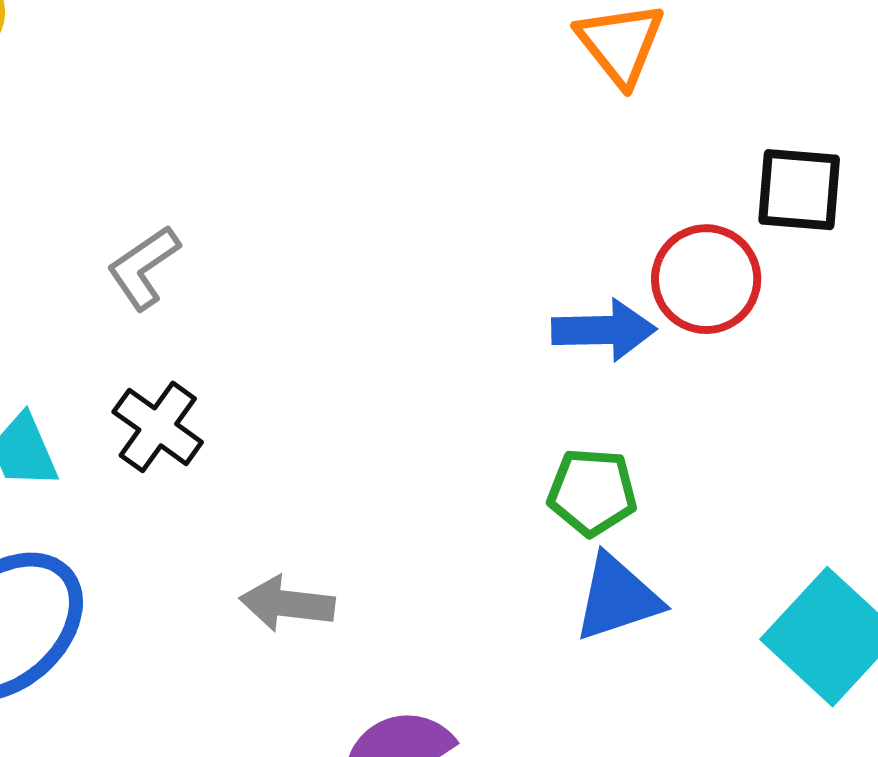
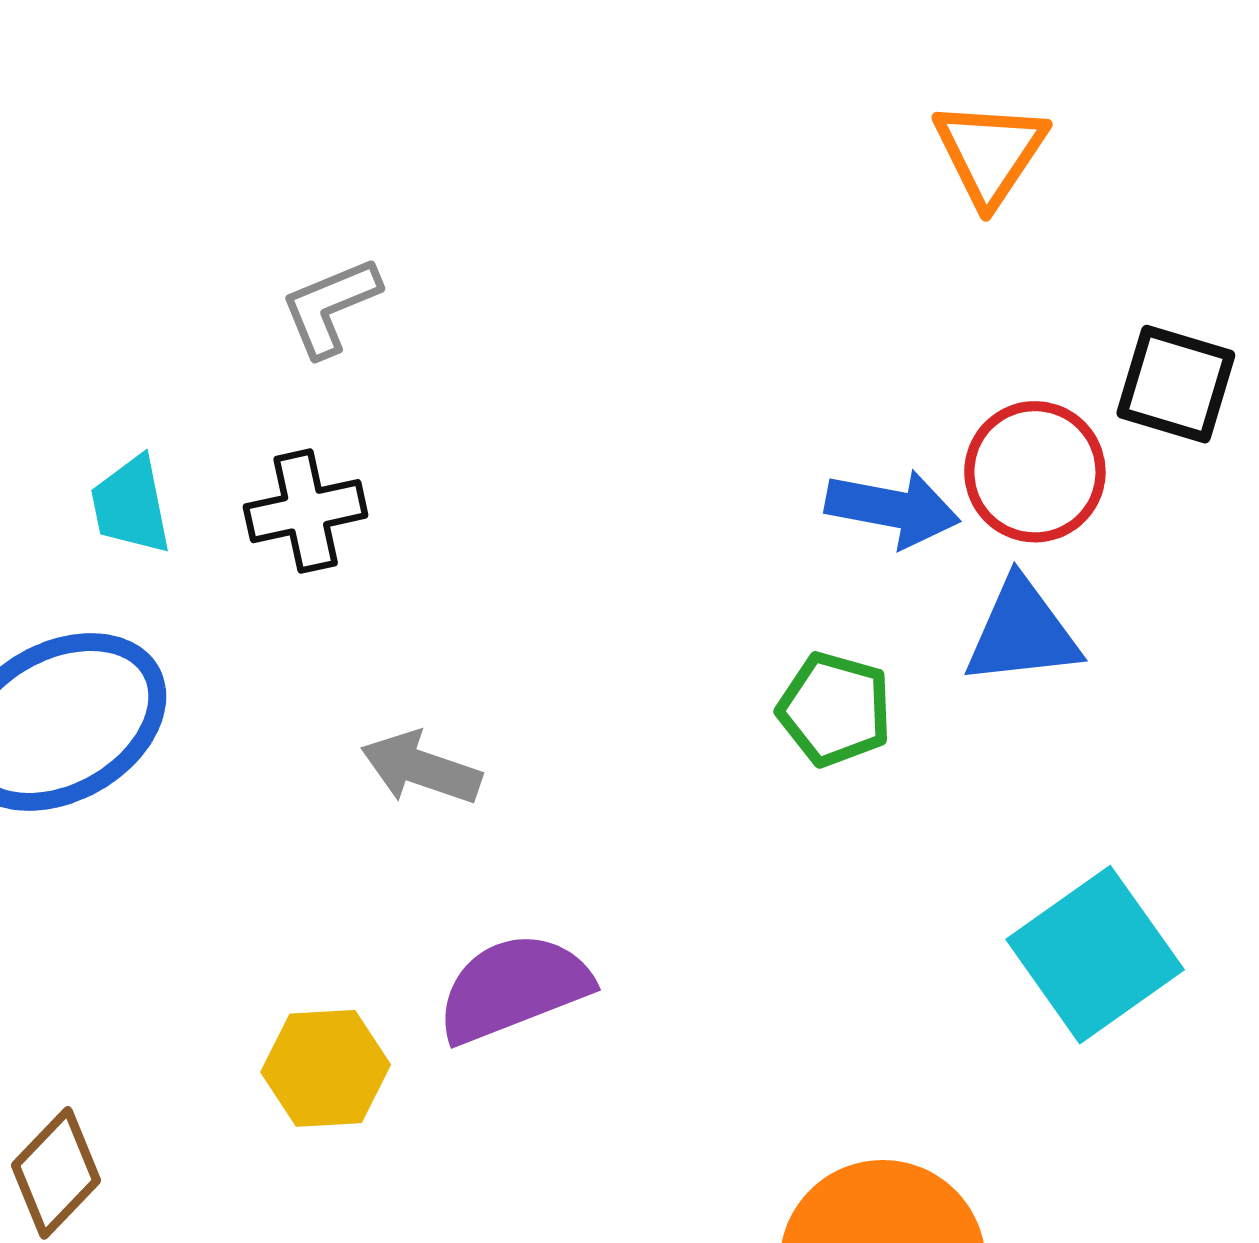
black cross: (158, 427) -> (306, 511), turned 30
blue triangle: (617, 598) -> (1022, 632), moved

